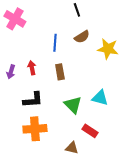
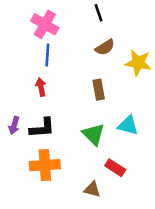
pink cross: (15, 19) -> (45, 24), moved
blue line: (55, 43) -> (47, 55), moved
purple arrow: (11, 72) -> (14, 125), moved
brown rectangle: (60, 72) -> (99, 90), moved

